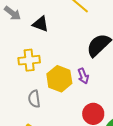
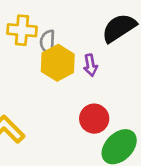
gray semicircle: (34, 99) -> (48, 42), moved

